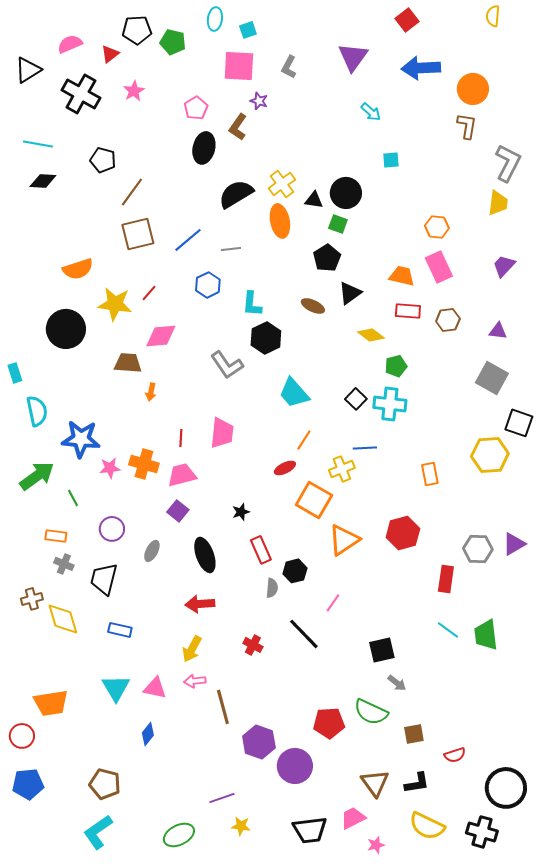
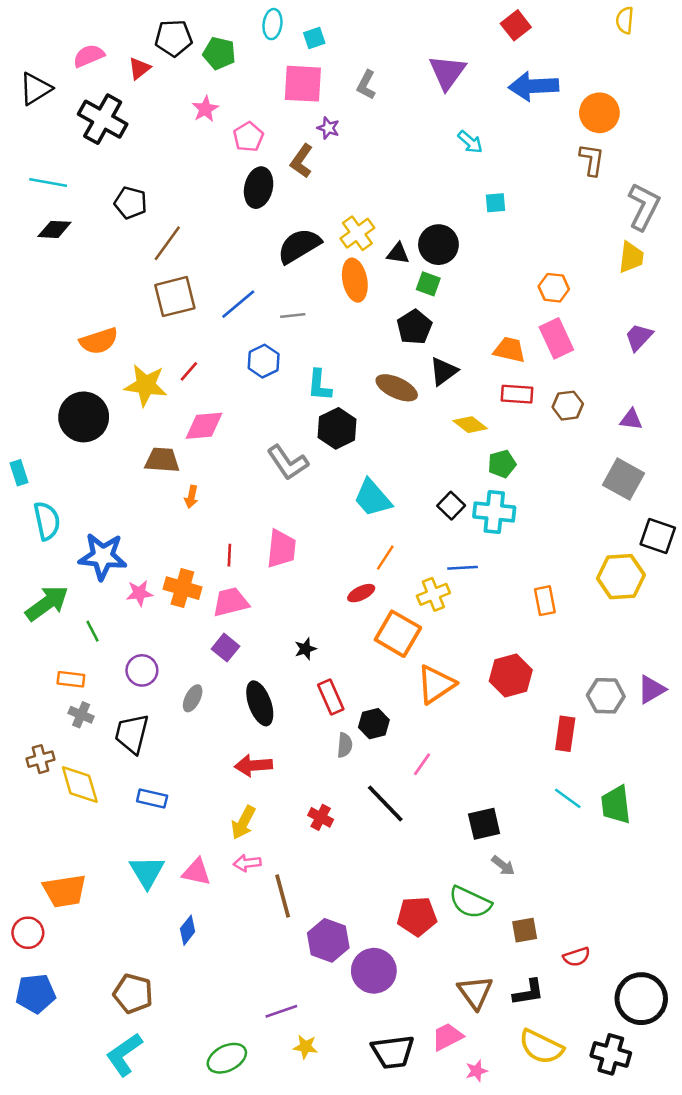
pink star: (134, 91) -> (205, 109), moved
brown ellipse: (313, 306) -> (397, 388), size x1.4

